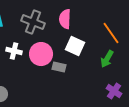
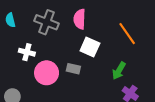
pink circle: (41, 54) -> (47, 73), moved
green arrow: (107, 59) -> (119, 71), moved

